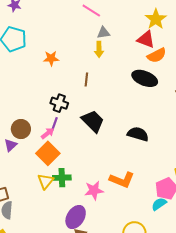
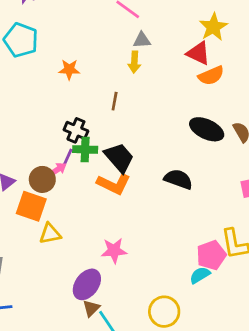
black ellipse: (145, 78) -> (207, 129), moved
brown circle: (21, 129) -> (42, 179), moved
orange square: (48, 153) -> (31, 206), moved, turned -30
green cross: (62, 178) -> (85, 149), moved
orange L-shape: (122, 180) -> (114, 184), moved
yellow triangle: (46, 181) -> (50, 234), turned 36

